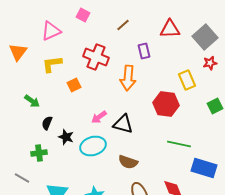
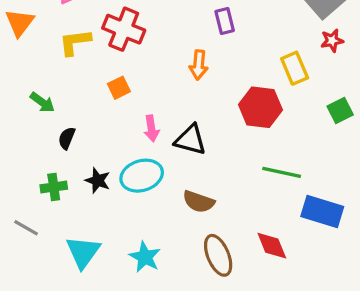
red cross: (96, 57) -> (124, 29), moved
orange arrow: (128, 78) -> (199, 65), size x0.7
orange square: (74, 85) -> (119, 88), moved
pink arrow: (99, 117) -> (151, 128), turned -63
black star: (66, 137) -> (98, 180), moved

